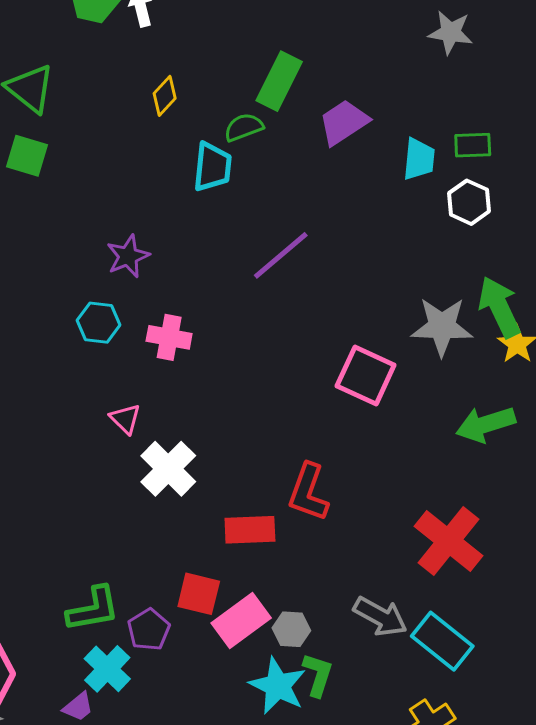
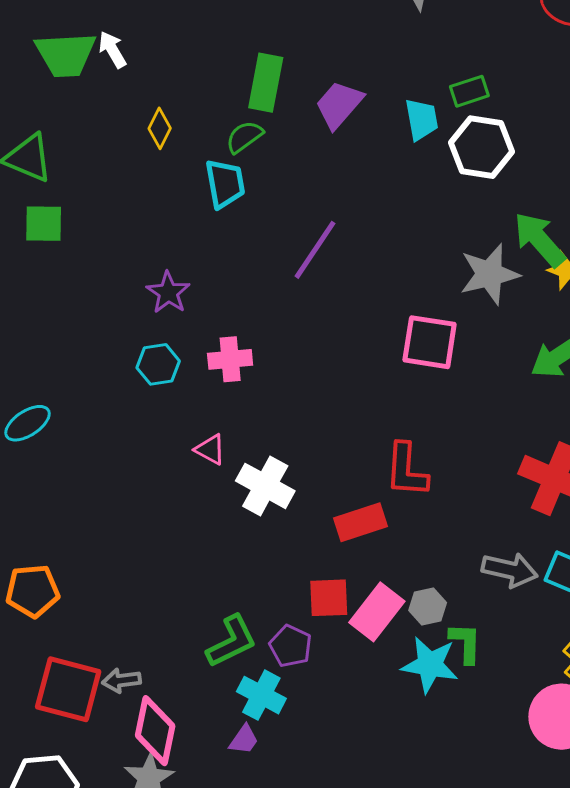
white hexagon: (469, 202) -> (481, 147), size x1.4

